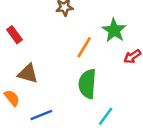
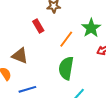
red rectangle: (14, 35) -> (38, 26), moved

